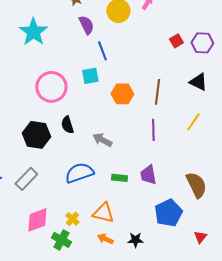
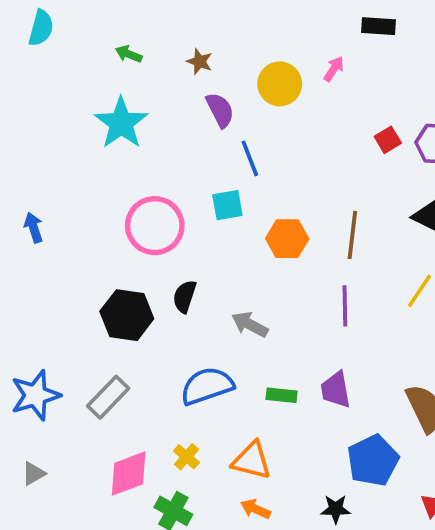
black semicircle: (67, 125) -> (185, 296), turned 36
yellow cross: (72, 219) -> (186, 457), moved
black star: (135, 240) -> (336, 509), moved

